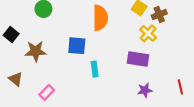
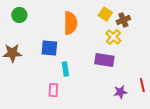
purple star: (145, 90) -> (120, 92), moved
pink rectangle: (47, 92) -> (53, 90), moved, turned -40

